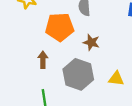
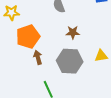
orange pentagon: (60, 27) -> (28, 37), moved

